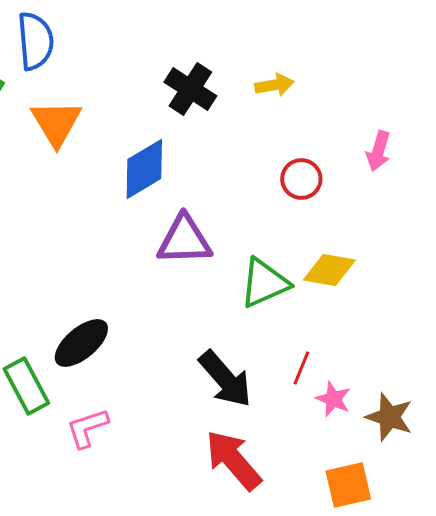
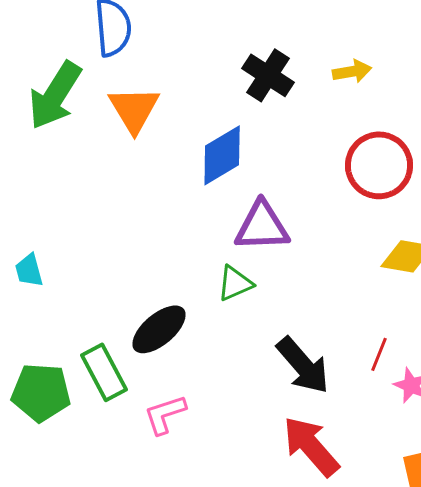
red circle: (301, 179) -> (379, 165), size x1.6
green triangle: (264, 283) -> (235, 283), moved, size x0.7

